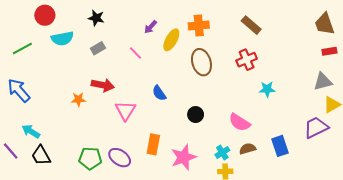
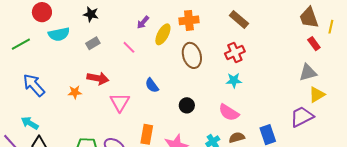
red rectangle: (329, 51) -> (314, 44), turned 64
cyan star: (267, 89) -> (234, 80), moved
blue arrow: (19, 90) -> (34, 85), moved

